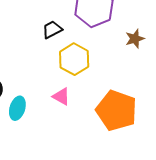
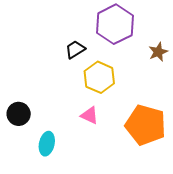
cyan ellipse: (17, 108) -> (47, 144), moved

